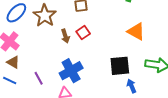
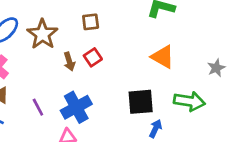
purple line: (39, 78) -> (38, 107), moved
blue arrow: (131, 86) -> (155, 129), turned 48

